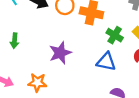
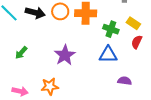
green arrow: (14, 41) -> (21, 53), turned 48

